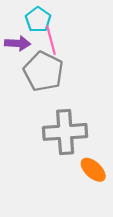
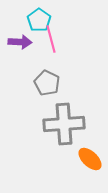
gray pentagon: (43, 71) -> (47, 83), moved, size x0.7

